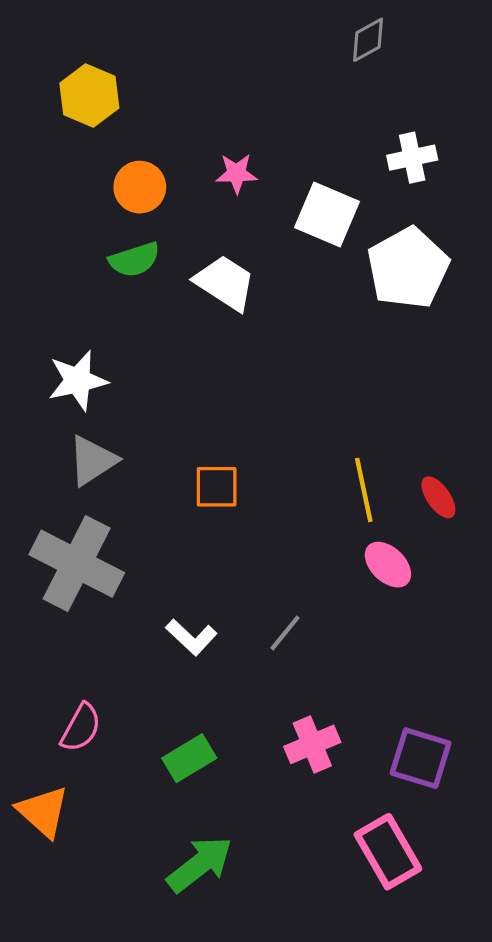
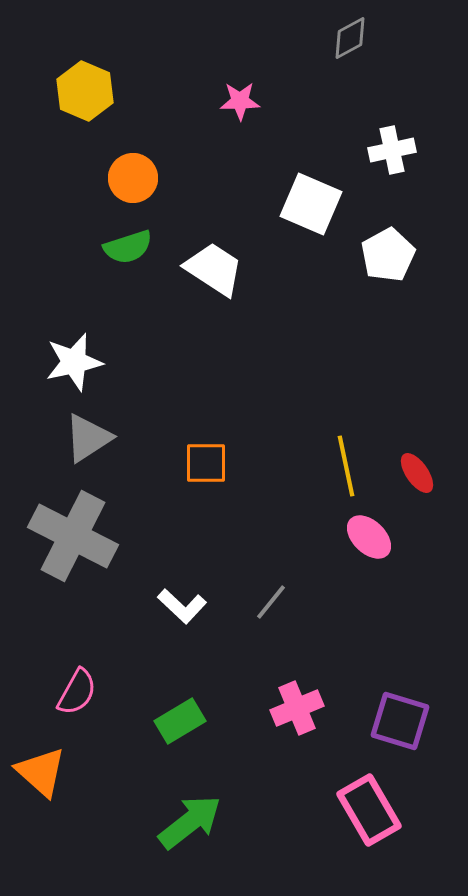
pink star: (237, 173) -> (240, 101), moved
white pentagon: (408, 268) -> (388, 255), size x0.7

